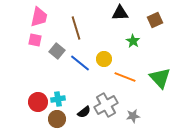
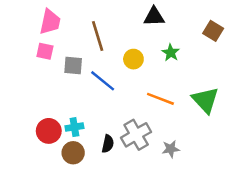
brown square: (155, 20) -> (213, 31), moved, turned -35
gray square: (57, 51) -> (73, 65), turned -35
yellow circle: (104, 59) -> (133, 59), moved
black semicircle: (84, 112) -> (108, 144), turned -40

